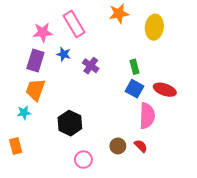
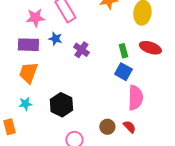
purple rectangle: (35, 60) -> (28, 45), turned 75
red ellipse: (165, 90) -> (150, 48), moved
cyan star: (24, 113) -> (25, 104), moved

